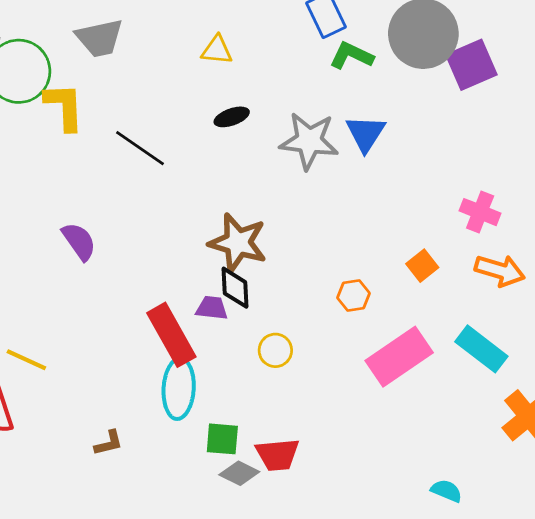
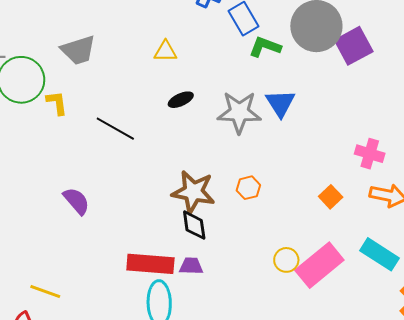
yellow L-shape: (64, 107) -> (57, 103), size x0.7
orange hexagon: (353, 296) -> (248, 188), moved
purple trapezoid: (212, 308) -> (191, 266), moved
red rectangle: (171, 335) -> (150, 264), turned -51
yellow circle: (275, 350) -> (286, 260), moved

